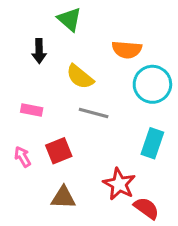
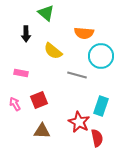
gray line: (94, 113) -> (77, 75), moved
cyan rectangle: (152, 143) -> (101, 106), moved
red semicircle: (146, 208) -> (97, 138), turned 42

